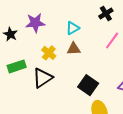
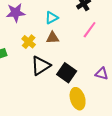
black triangle: (43, 78) -> (41, 66), moved

